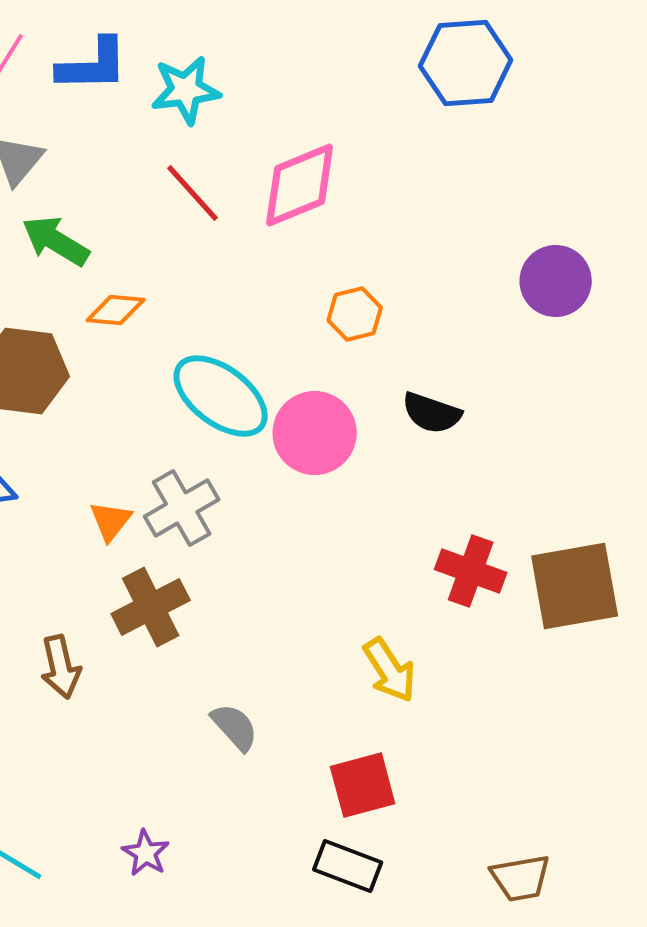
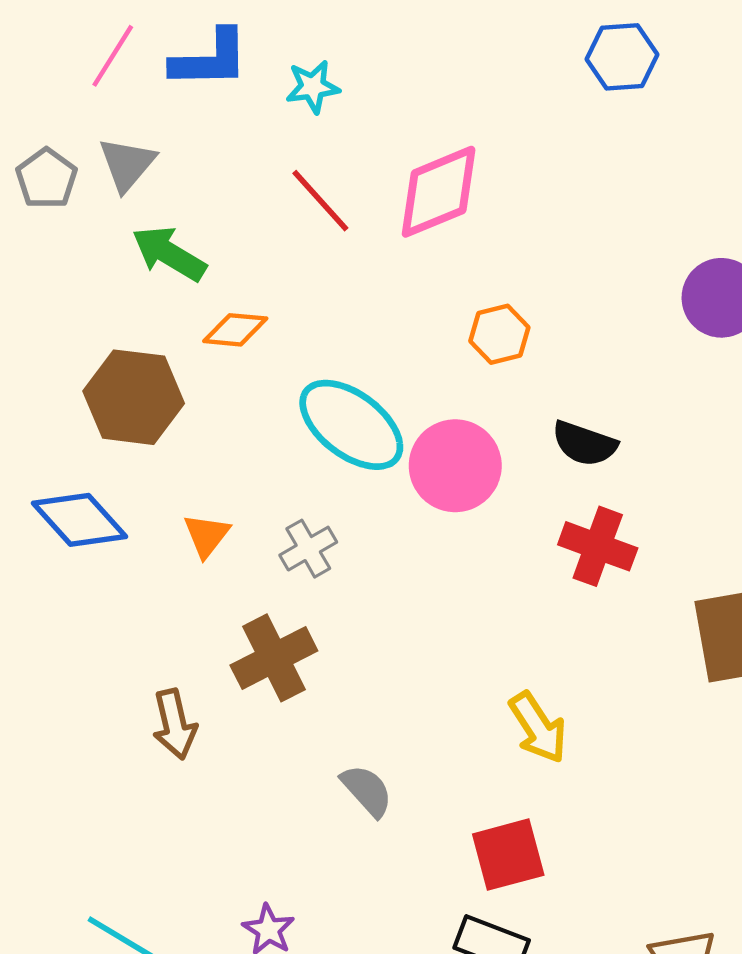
blue hexagon: (466, 63) -> (622, 57), size x0.7
cyan star: (186, 90) -> (313, 87), size x0.7
gray cross: (182, 508) -> (308, 549), size x0.7
orange triangle: (111, 521) -> (207, 535), moved
red cross: (471, 571) -> (598, 546), moved

